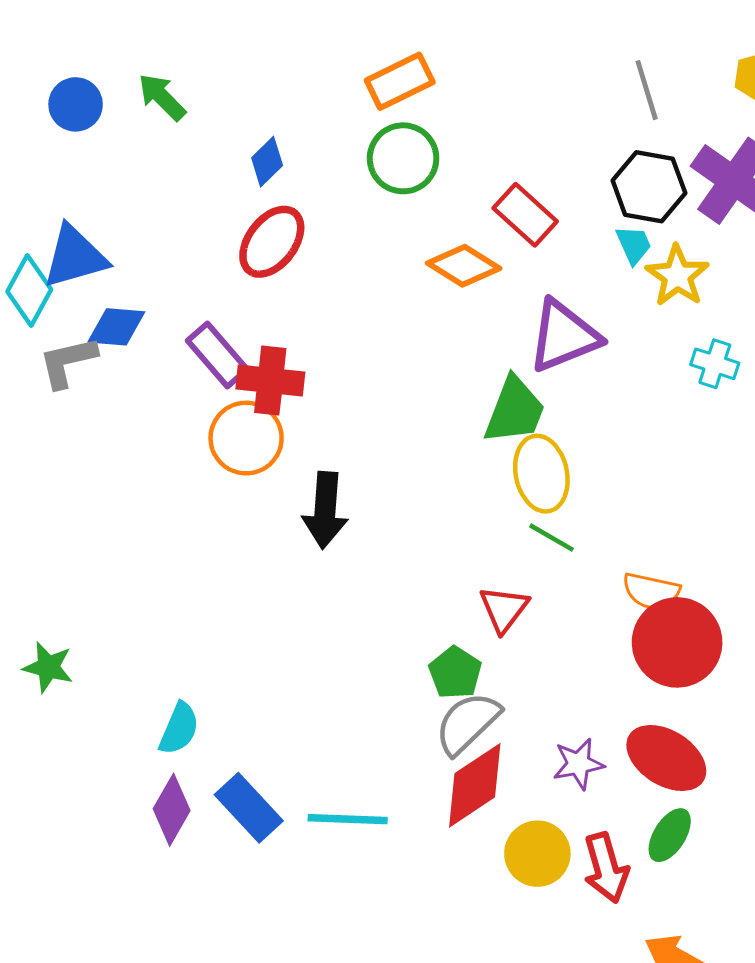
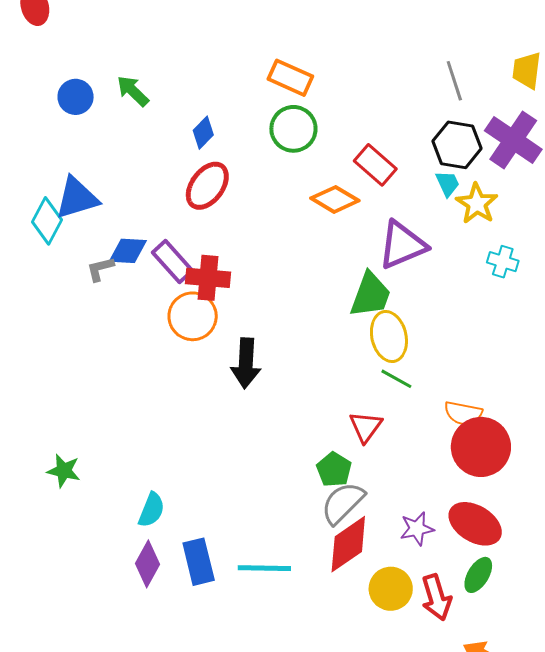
orange rectangle: (400, 81) -> (290, 78), turned 51
blue diamond: (116, 327) -> (128, 251), moved
gray L-shape: (68, 362) -> (100, 269), moved, size x0.7
blue rectangle: (249, 808) -> (199, 562), turned 30

